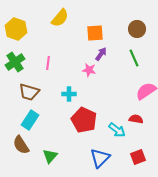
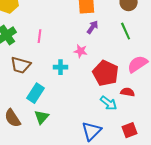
pink star: (89, 70) -> (81, 51), moved
cyan rectangle: (30, 120) -> (36, 93), moved
red pentagon: (84, 120) -> (106, 73), moved
green triangle: (50, 156) -> (42, 117), moved

